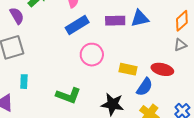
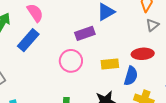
purple rectangle: (115, 21) -> (85, 33), moved
blue rectangle: (77, 25) -> (28, 40), moved

